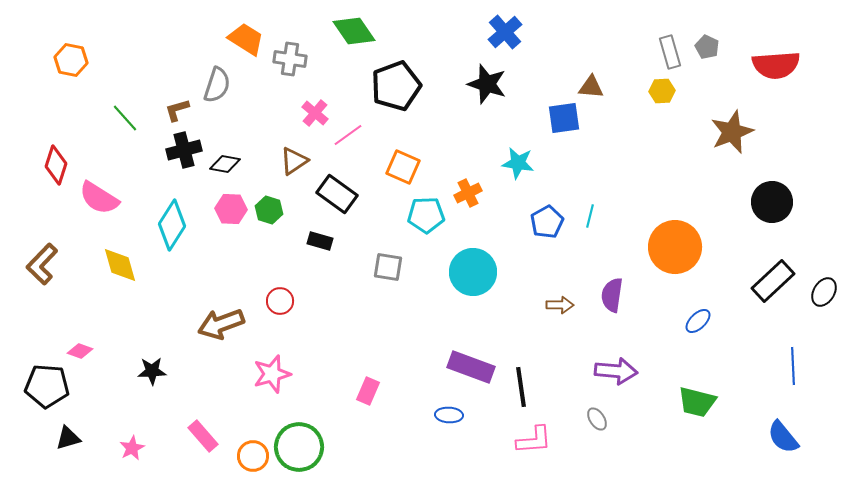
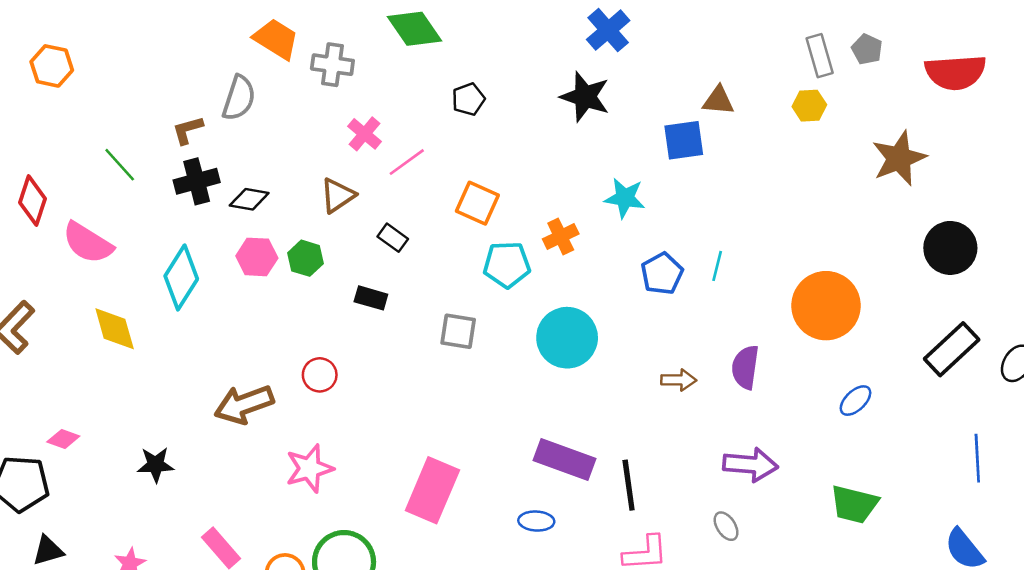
black pentagon: (396, 86) -> (468, 99), size x0.5
green line: (125, 118) -> (120, 165), moved
black rectangle: (337, 194) -> (393, 238), size x0.6
pink rectangle: (368, 391) -> (432, 490), size x1.8

